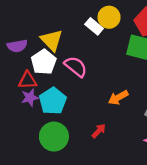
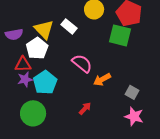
white rectangle: (94, 26) -> (69, 26), moved
pink semicircle: (76, 67) -> (82, 63), moved
green circle: (54, 137) -> (33, 113), moved

